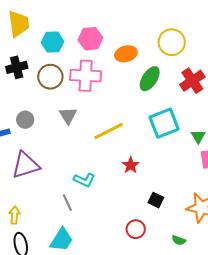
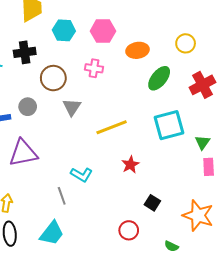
yellow circle: (172, 42) -> (186, 43), size x0.7
pink cross: (86, 76) -> (94, 68), size x0.6
brown circle: (50, 77) -> (53, 78), moved

